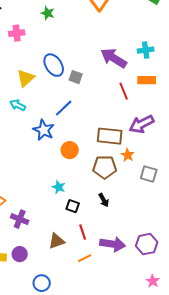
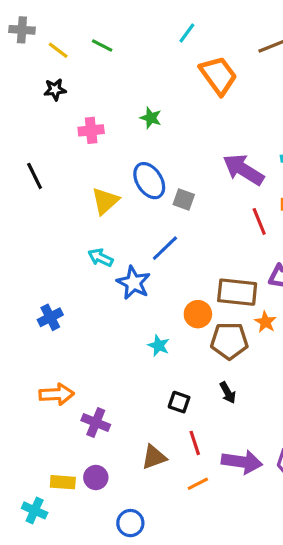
green star: (48, 13) -> (151, 118), moved
cyan arrow: (18, 105) -> (101, 258), moved
orange circle: (70, 150) -> (198, 314), moved
cyan star: (59, 187) -> (159, 346), moved

